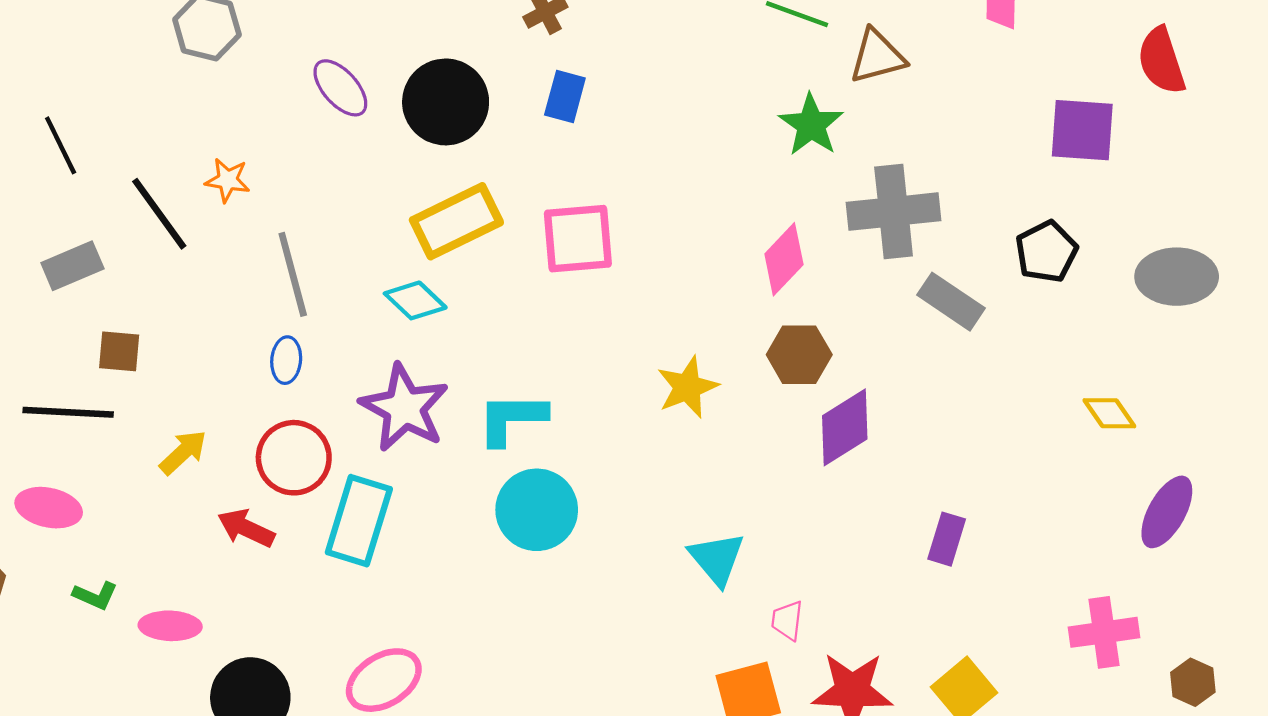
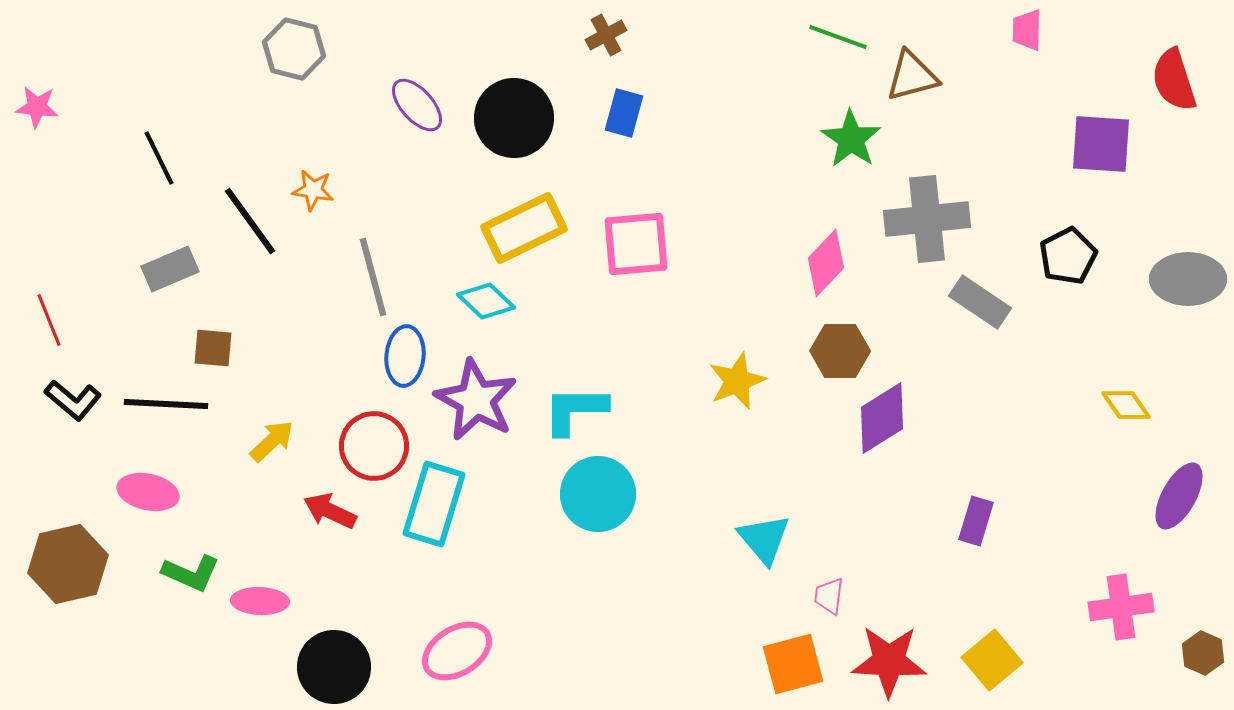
blue ellipse: (286, 360) -> (405, 356), moved, size x1.4
green L-shape: (95, 595) -> (191, 573), size x1.4

